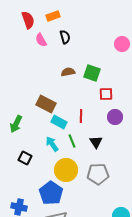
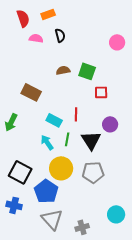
pink semicircle: (41, 40) -> (36, 38), turned 128
brown rectangle: (46, 104) -> (31, 92), moved
purple circle: (115, 117) -> (110, 124), moved
green line: (72, 141) -> (67, 139), turned 32
black triangle: (96, 142) -> (91, 140), size x1.5
black square: (25, 158) -> (20, 172), moved, size x1.6

